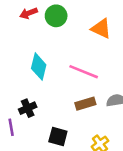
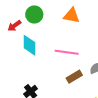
red arrow: (29, 13) -> (14, 26), moved
cyan diamond: (39, 67) -> (30, 45), moved

